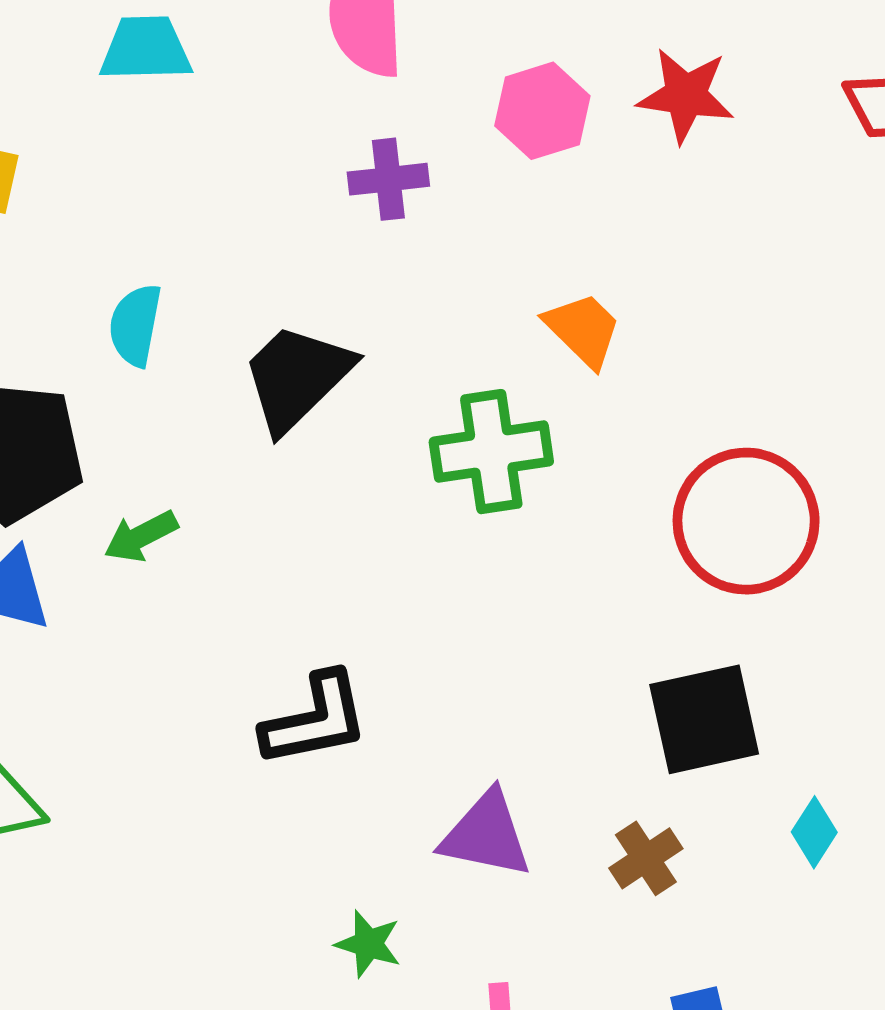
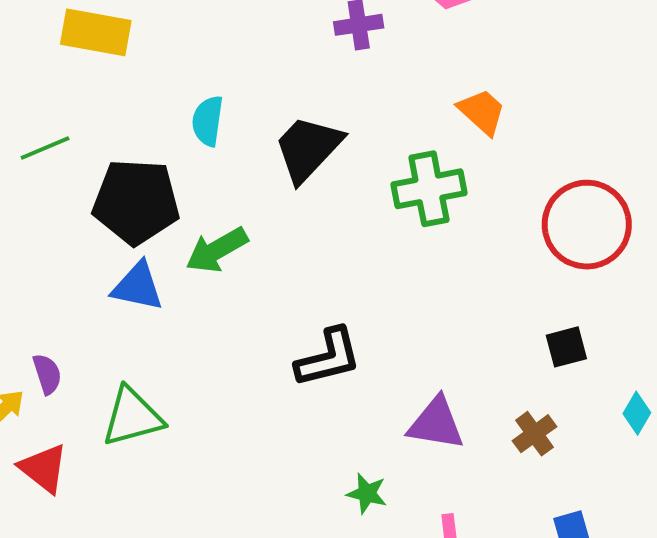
green arrow: (141, 536) -> (217, 250), size x1.4
black square: (704, 719) -> (566, 347), size x0.6

